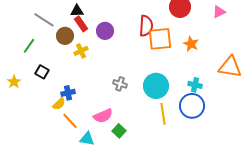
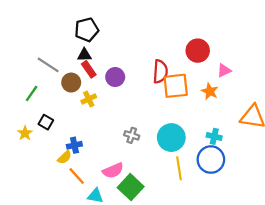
pink triangle: (219, 12) -> (224, 70), moved
yellow star: (14, 82) -> (25, 133), moved
green square: (119, 131) -> (131, 187), size x1.6

